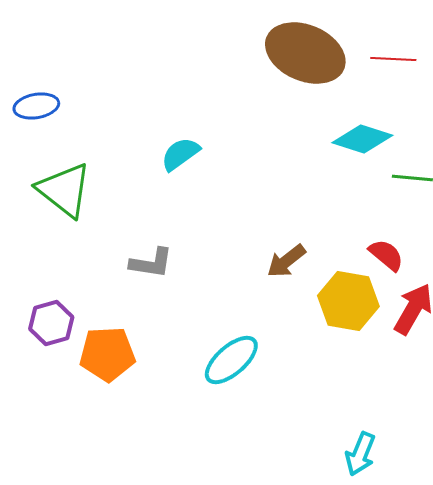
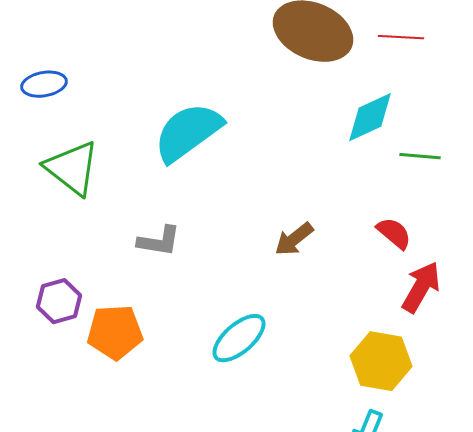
cyan diamond: (362, 139) -> (370, 117), turned -42
cyan semicircle: (180, 154) -> (188, 132), size x1.8
yellow hexagon: (348, 301) -> (381, 361), moved

